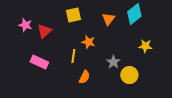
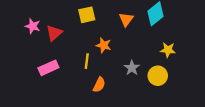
pink rectangle: (39, 62) -> (48, 68), turned -48
yellow circle: (129, 75) -> (158, 76), moved

